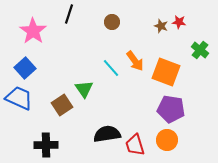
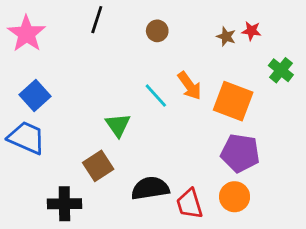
pink star: (33, 31) -> (26, 34), moved
brown square: (62, 105) -> (98, 166), moved

